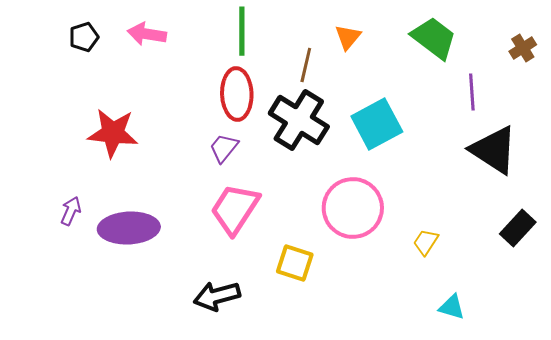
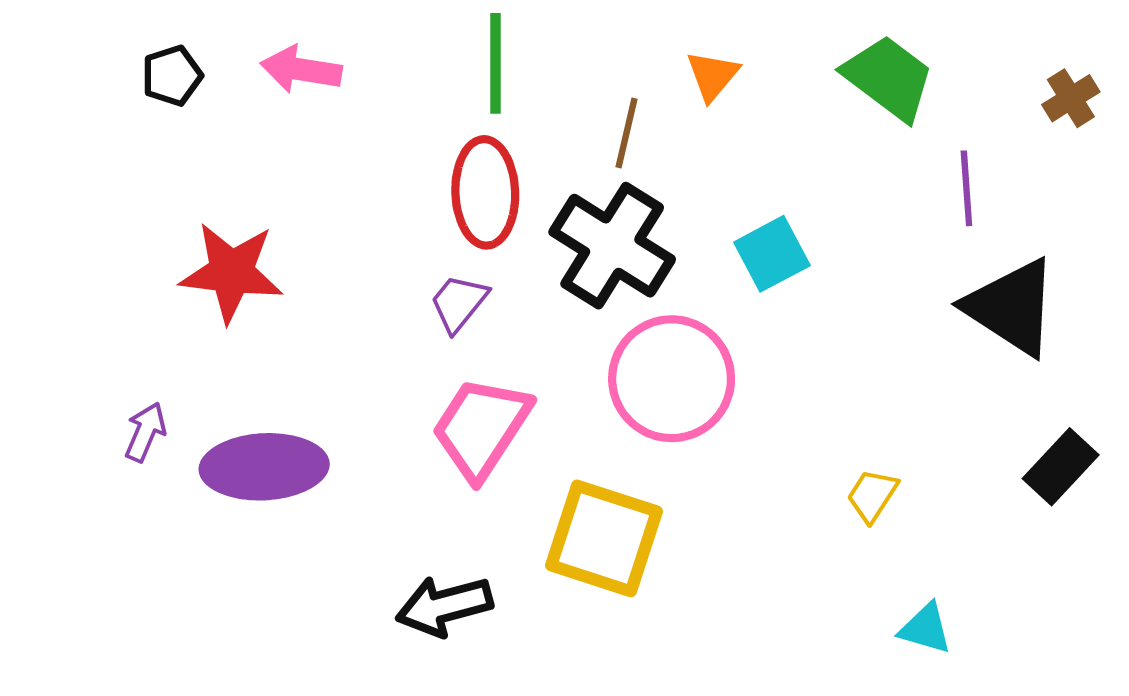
cyan square: (377, 124) -> (772, 254), size x0.7
pink circle: (353, 208) -> (672, 379), moved
yellow square: (295, 263) -> (604, 538), size x1.5

